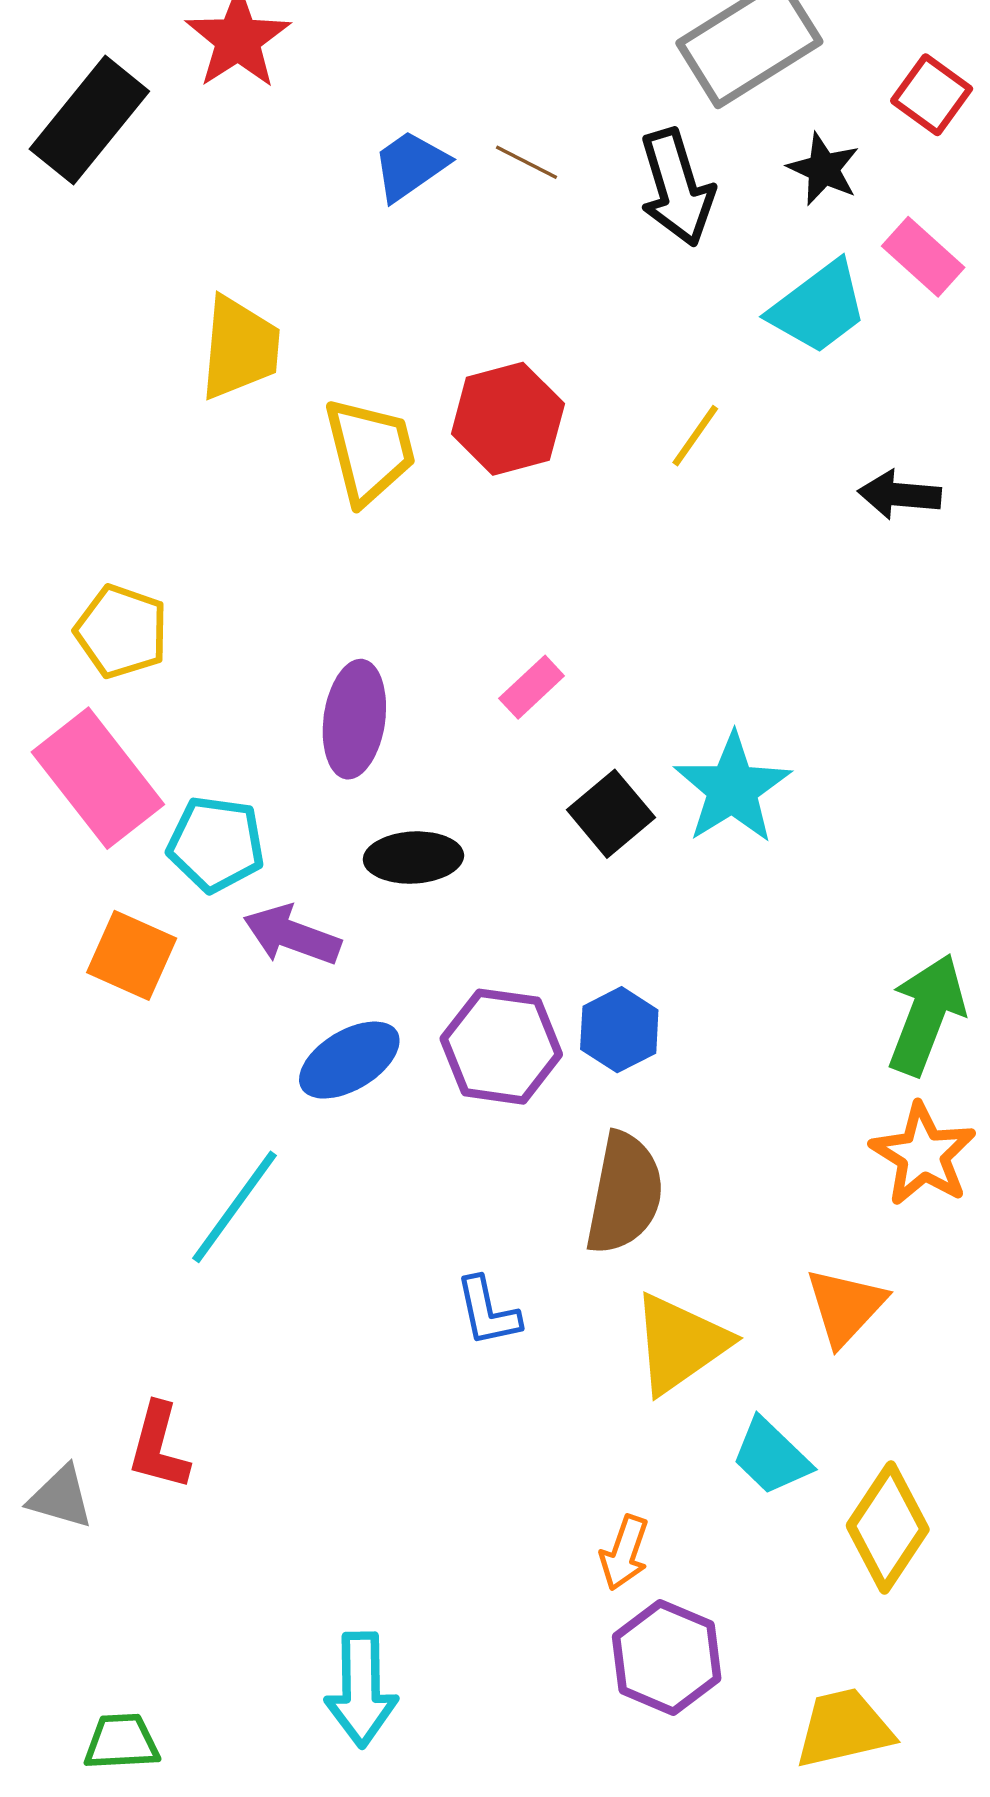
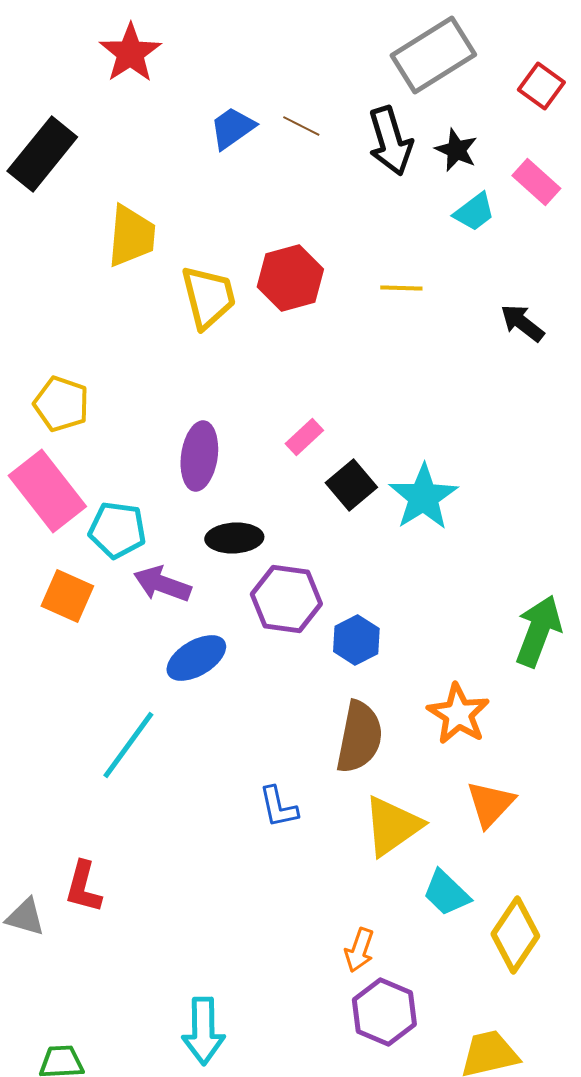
black rectangle: (89, 120) -> (42, 154), moved
black star: (824, 169) -> (456, 150), moved
cyan trapezoid: (818, 307) -> (474, 212), size x0.7
yellow line: (695, 436) -> (401, 288), turned 57
black arrow: (899, 495) -> (522, 323), turned 33
black square: (611, 814) -> (351, 485), moved
purple hexagon: (501, 1047) -> (286, 599), moved
orange star: (923, 1155) -> (458, 714), moved

